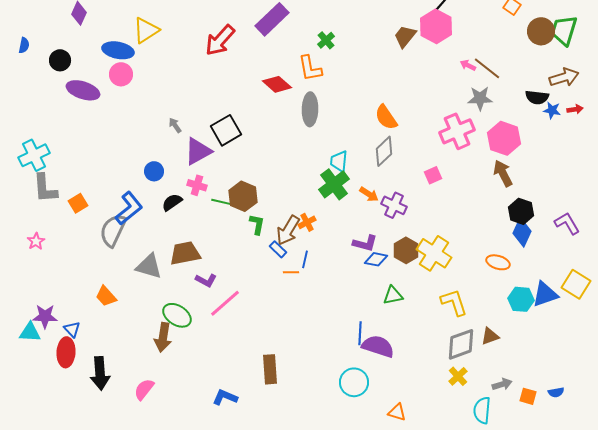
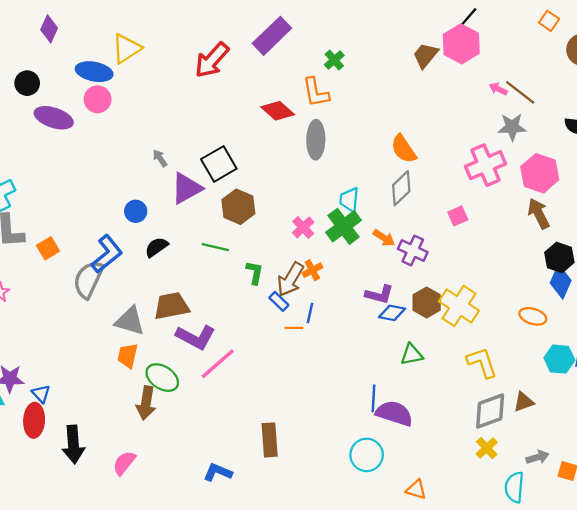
pink cross: (197, 185) -> (303, 227), moved, turned 30
brown hexagon: (243, 196) -> (238, 207), moved
purple L-shape: (206, 280) -> (196, 337), size x1.6
orange trapezoid: (106, 296) -> (128, 356), moved, turned 55

